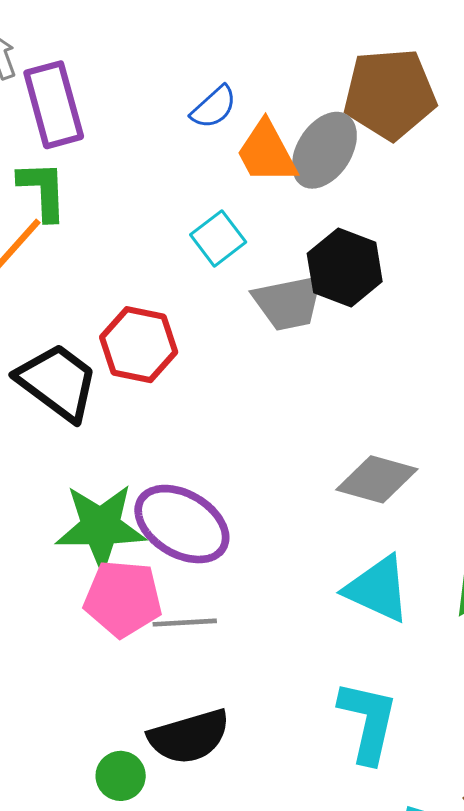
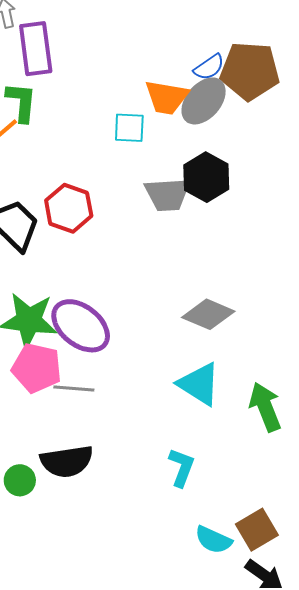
blue semicircle: (214, 107) -> (209, 67), moved
orange trapezoid: (267, 152) -> (167, 97), turned -60
cyan square: (218, 238) -> (129, 128), moved, turned 32
cyan L-shape: (368, 722) -> (182, 467), size x0.7

